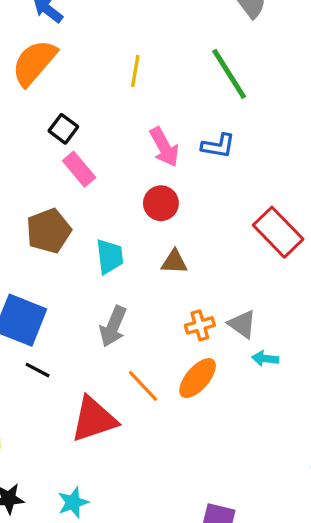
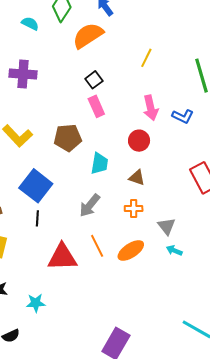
orange cross: (200, 325) -> (134, 208), moved
black line: (38, 370) -> (37, 218), turned 49

